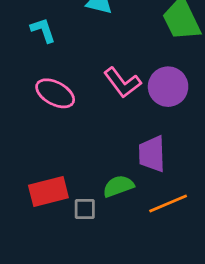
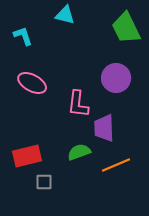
pink L-shape: (122, 83) -> (78, 104), moved, turned 44
gray square: (85, 209) -> (44, 182), moved

